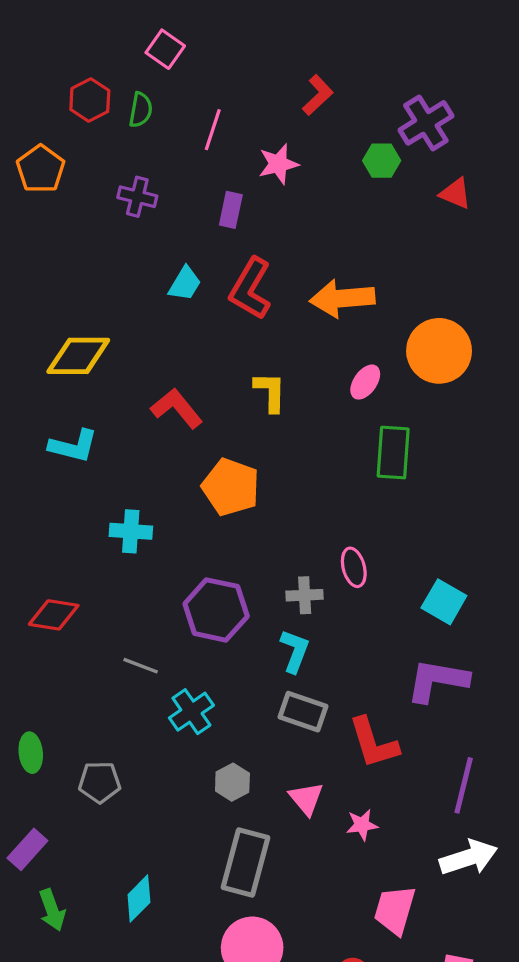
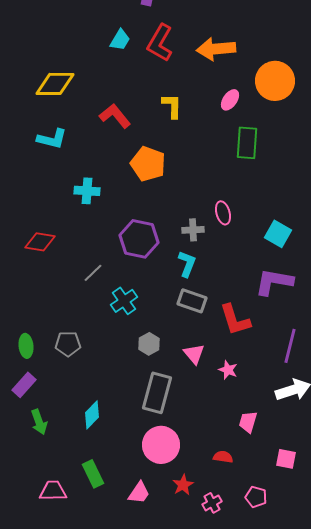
gray line: (141, 666) -> (93, 273), turned -65
green ellipse: (31, 753) -> (26, 346), moved
pink star: (362, 825) -> (228, 370), turned 30
pink trapezoid: (395, 910) -> (248, 422), size x0.7

